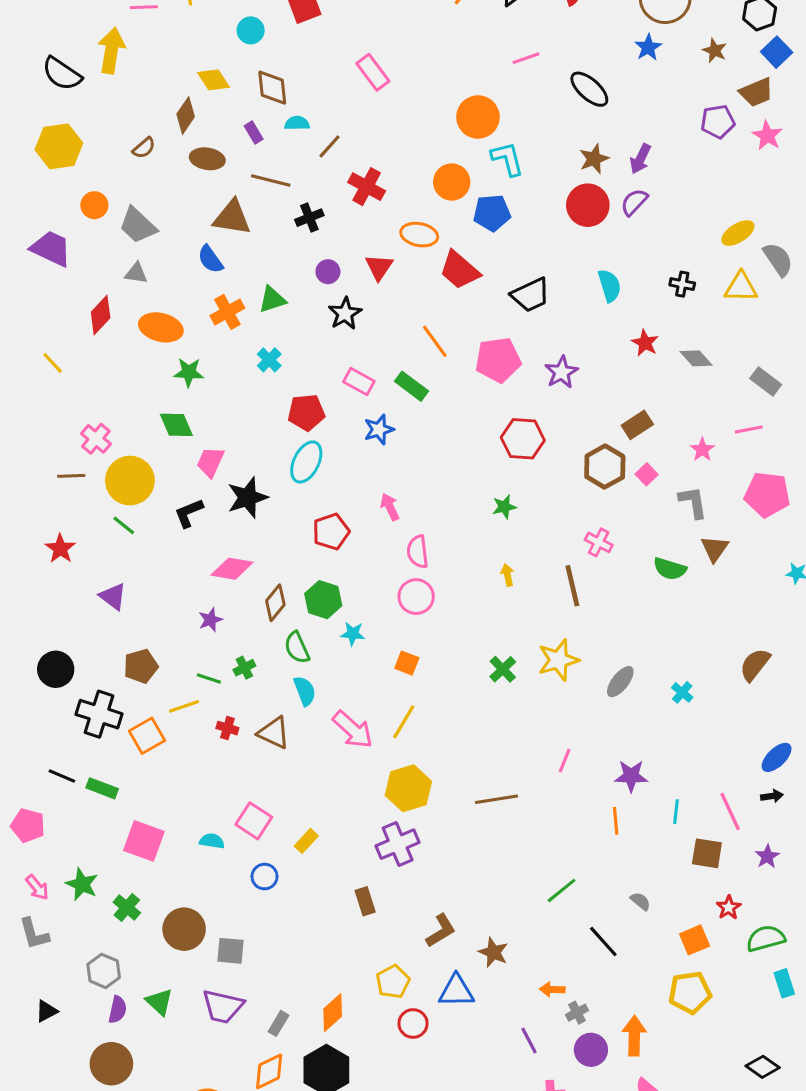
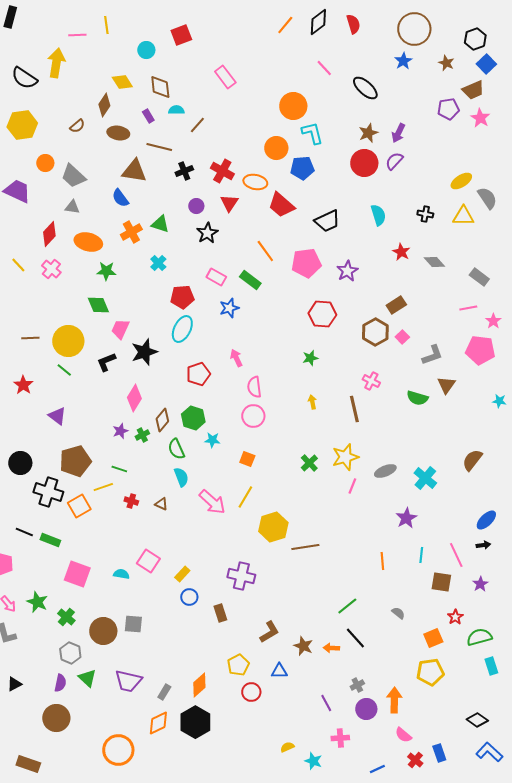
pink line: (526, 58) -> (324, 68), turned 66
red cross: (367, 187) -> (222, 171), moved
green triangle: (272, 300) -> (160, 224), turned 36
pink cross: (96, 439) -> (51, 269), moved
pink star: (702, 450) -> (493, 321), moved
gray L-shape: (693, 502) -> (432, 355), turned 80
pink diamond: (232, 569) -> (134, 398), turned -68
brown pentagon: (141, 666) -> (75, 461), size x1.4
green cross: (244, 668) -> (142, 435), moved
gray ellipse: (620, 682) -> (385, 471), turned 30
cyan cross: (682, 692) -> (425, 478), size x1.6
brown triangle: (274, 733) -> (161, 504), size x0.6
pink line: (565, 761) -> (352, 486), moved
purple star: (631, 776) -> (406, 518), moved, turned -30
yellow hexagon: (408, 788) -> (273, 527), moved
purple cross: (398, 844) -> (241, 576), turned 36
blue circle: (265, 877) -> (189, 597), moved
black line: (603, 942) -> (355, 638), moved
gray square: (230, 951) -> (133, 624), moved
gray hexagon: (104, 971) -> (70, 653), moved
orange arrow: (552, 989) -> (331, 648), moved
blue triangle: (456, 991) -> (279, 671), size x0.7

